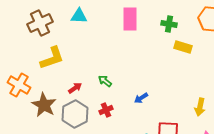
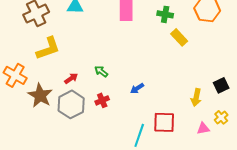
yellow rectangle: (183, 47) -> (179, 37), turned 30

